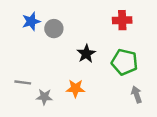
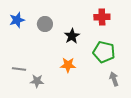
blue star: (31, 21) -> (17, 20), moved
black star: (86, 54) -> (72, 36), moved
orange star: (75, 88) -> (68, 65), moved

